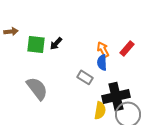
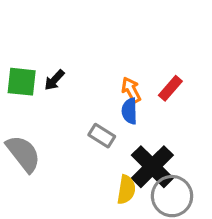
black cross: (116, 96) -> (152, 167), turned -32

